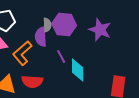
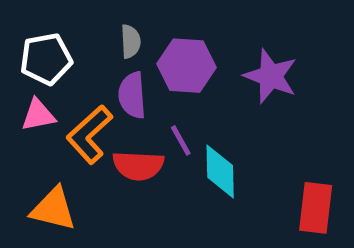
gray semicircle: (47, 25) -> (131, 41), moved
red semicircle: (32, 81) -> (138, 166), moved

